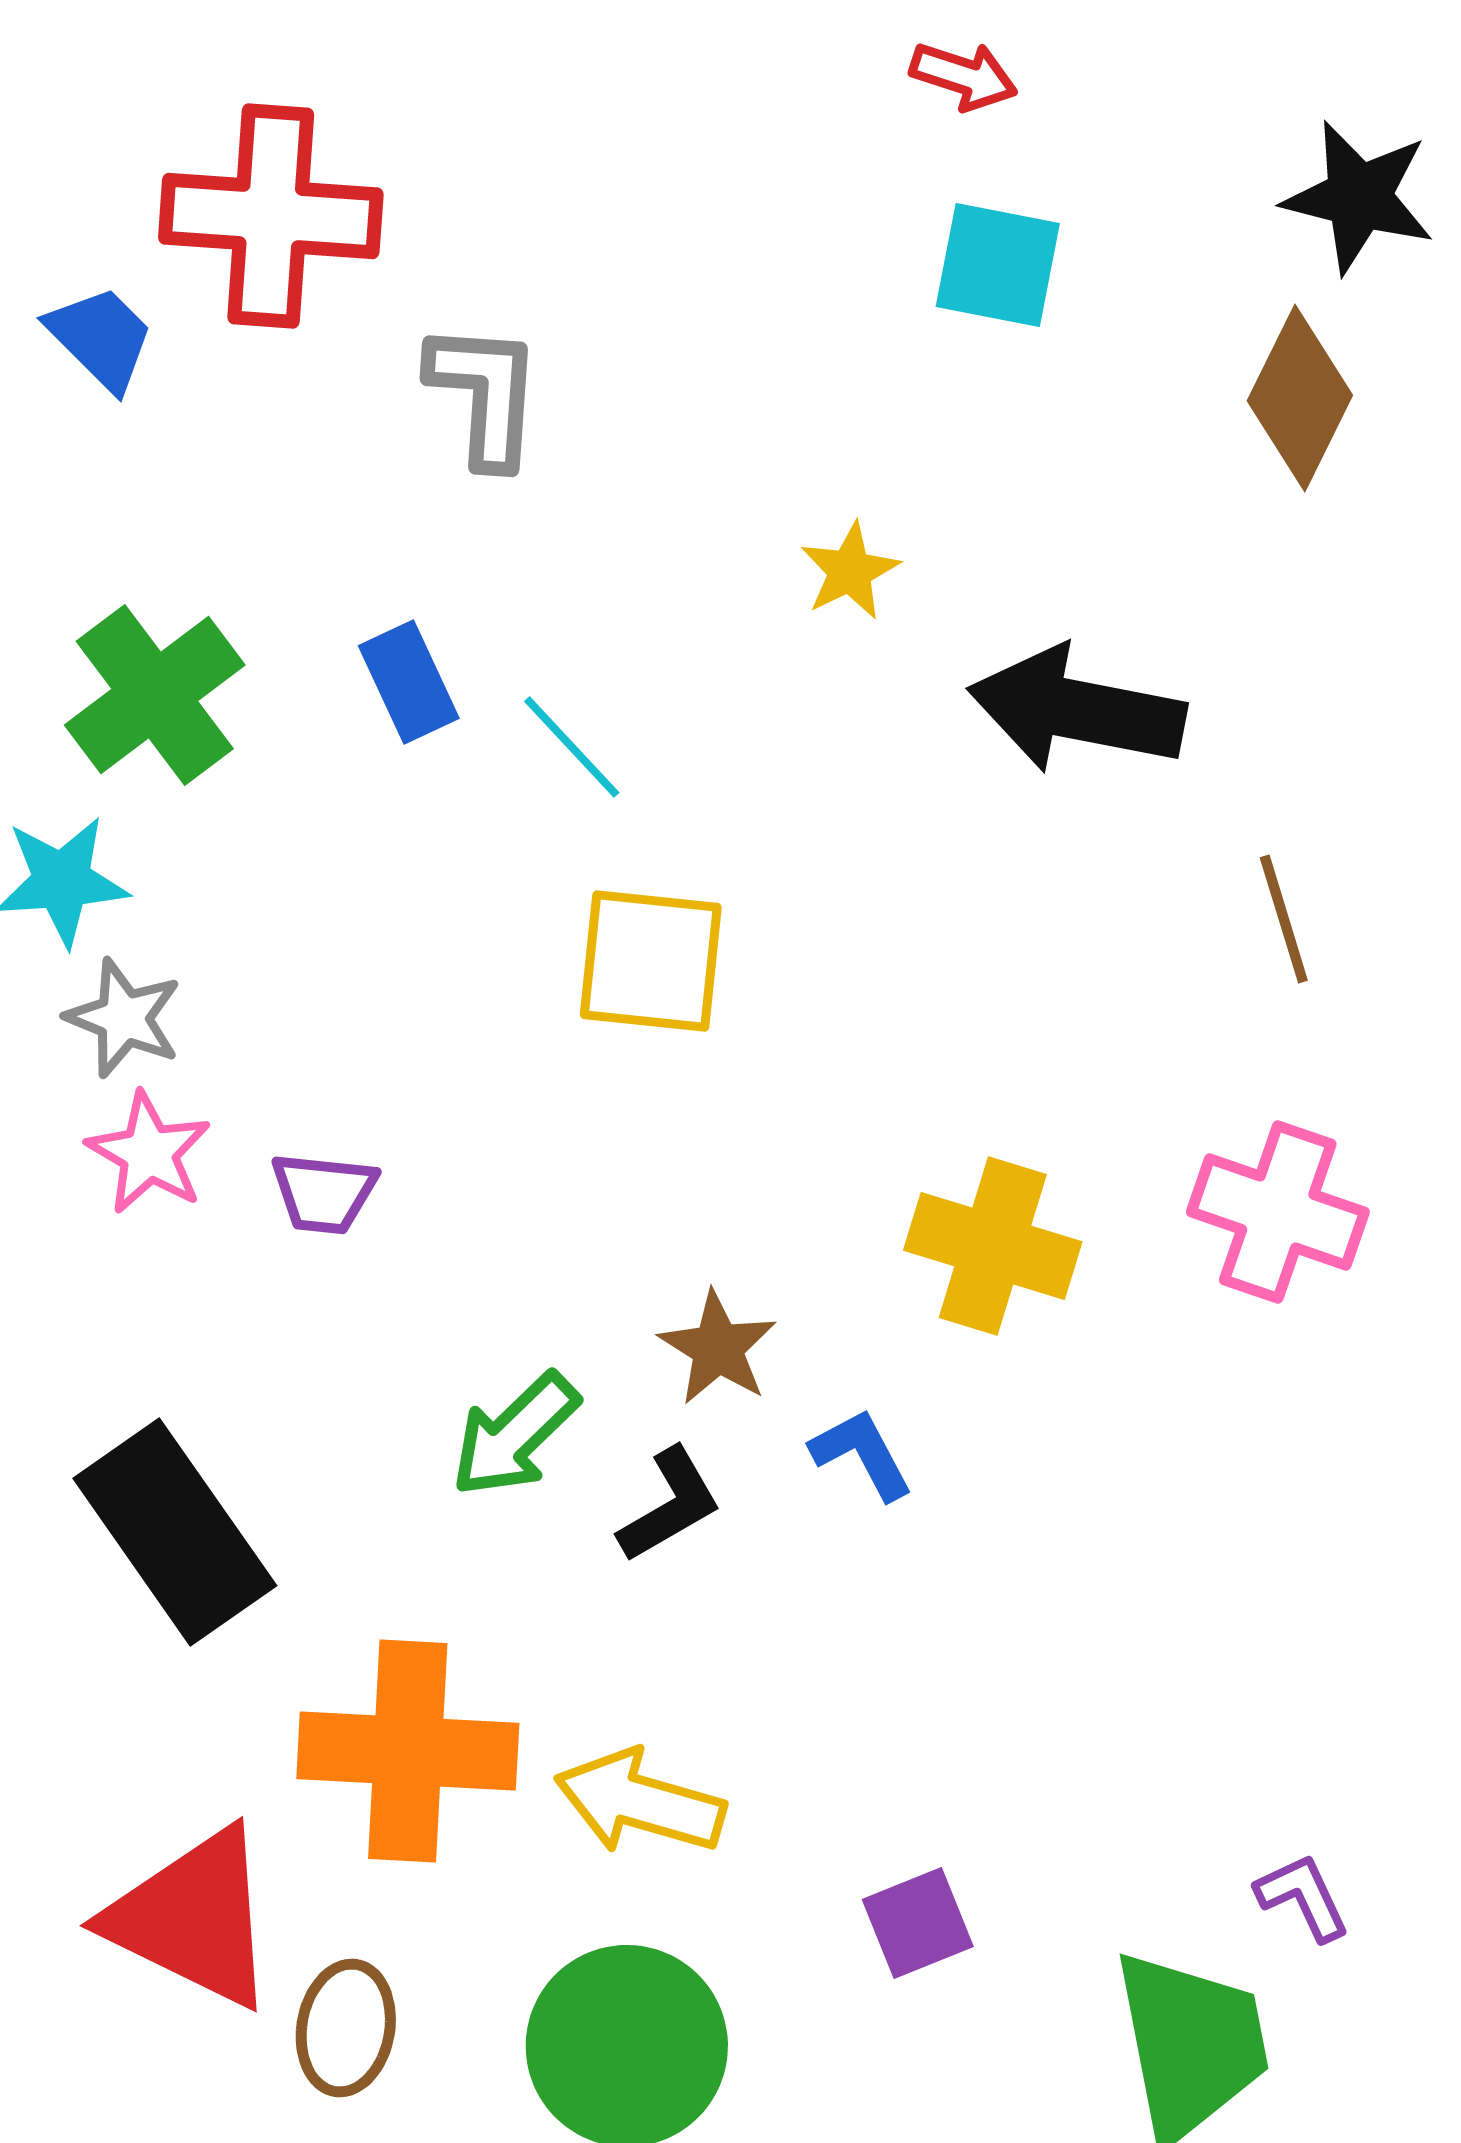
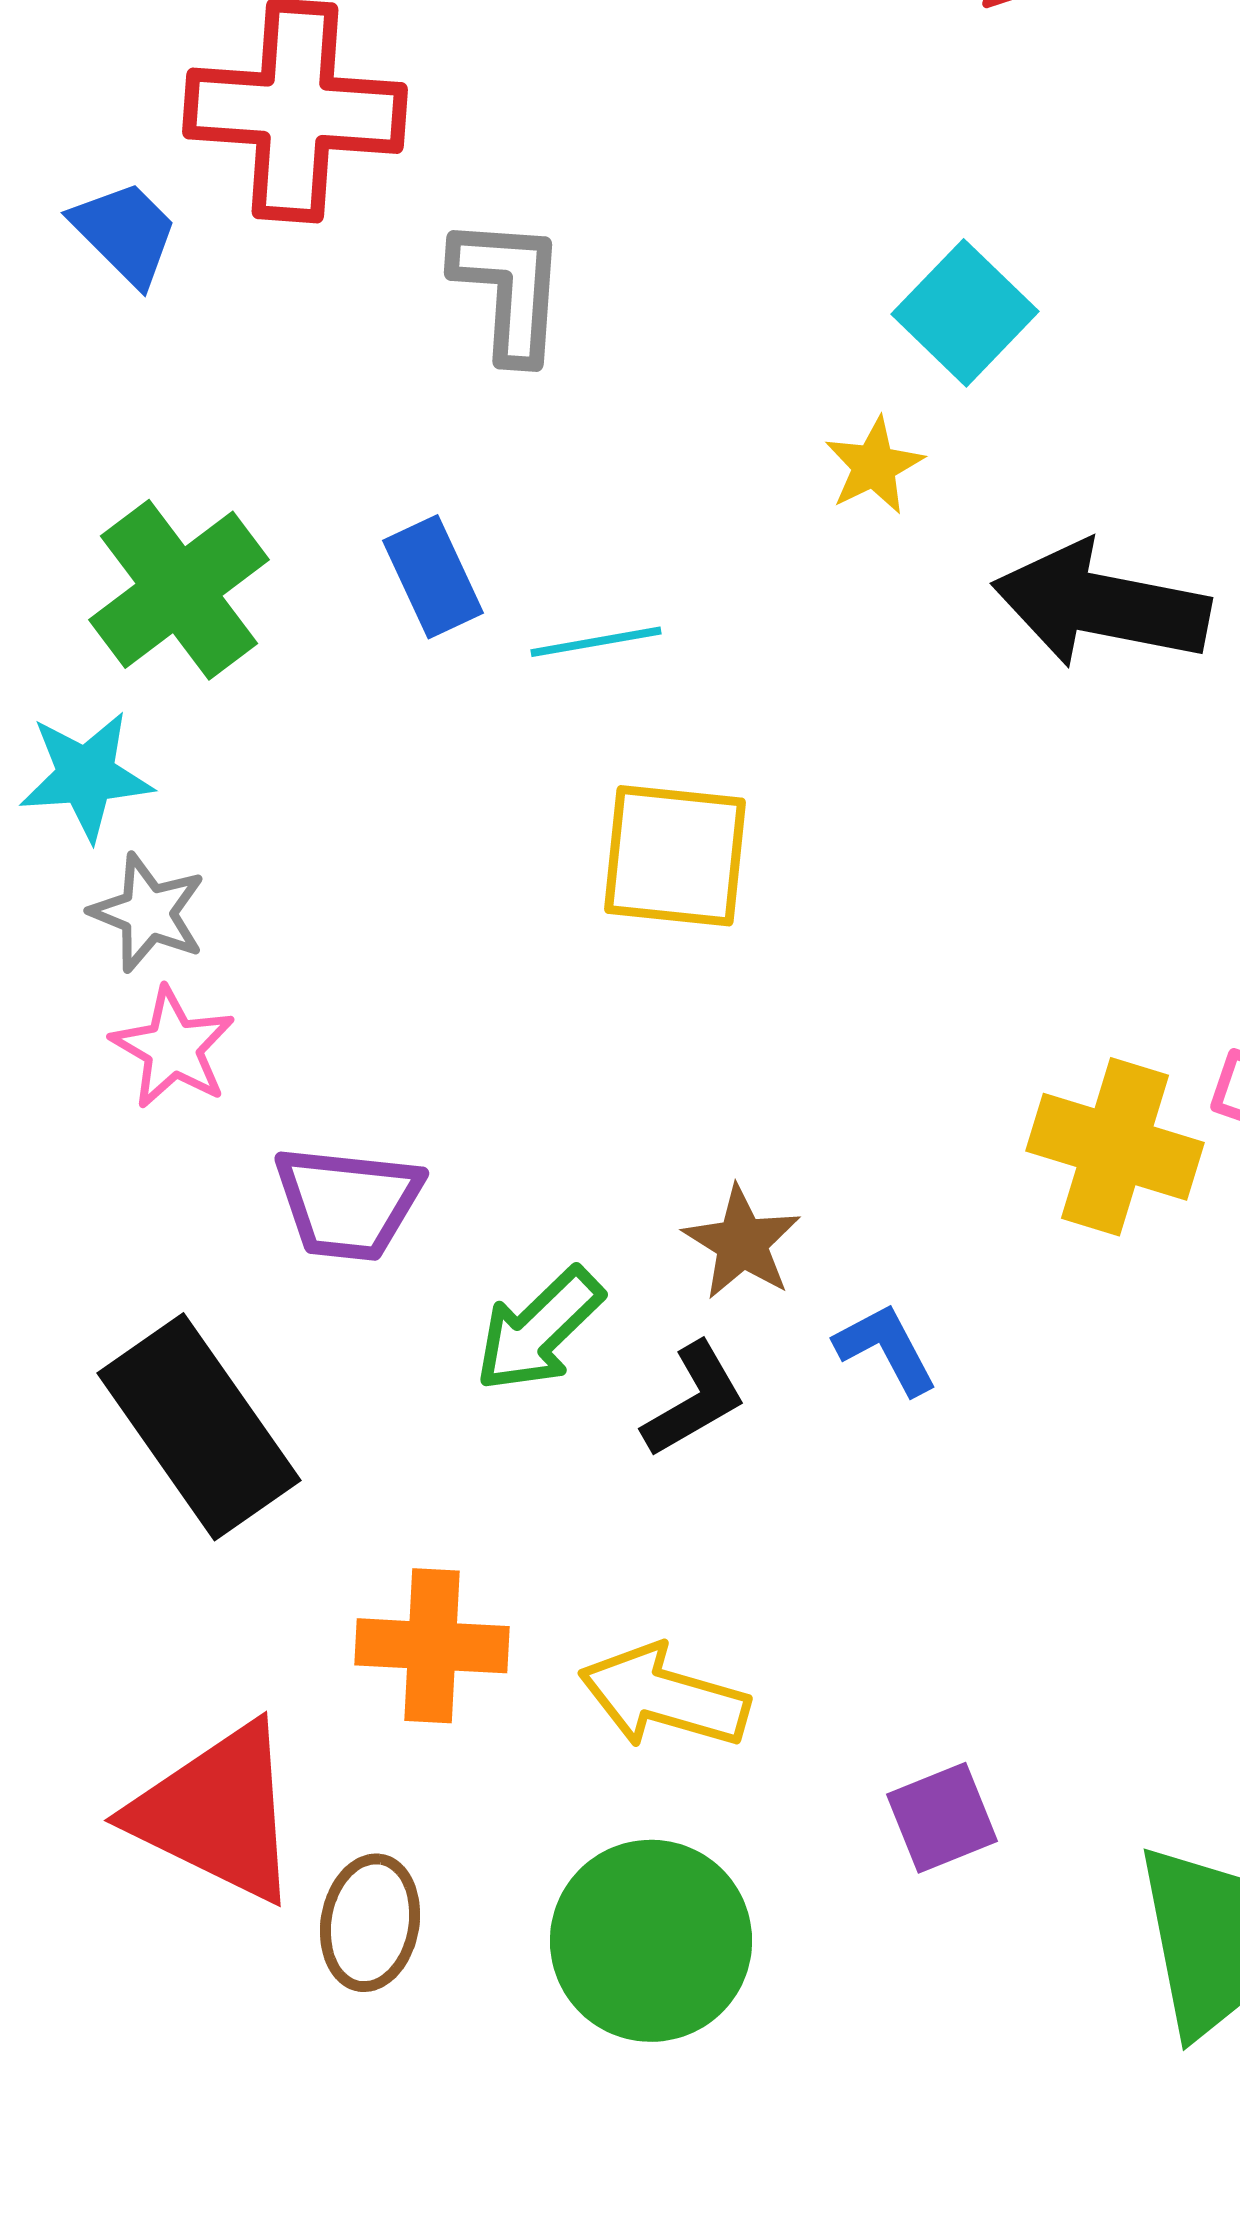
cyan square: (998, 265) -> (965, 313), moved, turned 33
cyan line: (572, 747) -> (596, 642), turned -57
purple trapezoid: (324, 1193) -> (348, 1203), moved, size x1.4
yellow cross: (993, 1246) -> (1115, 1147), moved
orange cross: (408, 1751) -> (432, 1646), size x0.7

